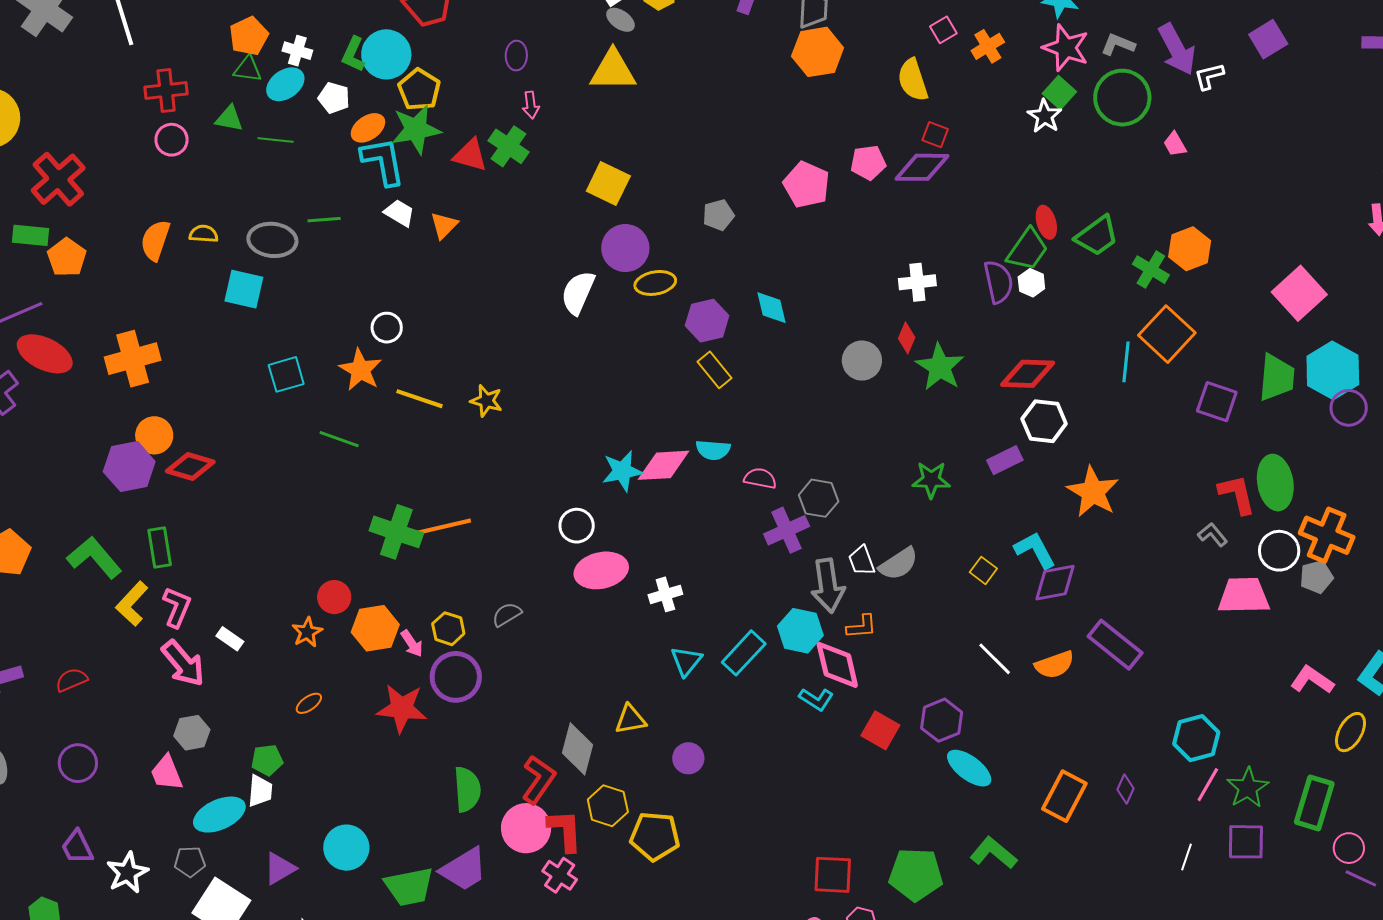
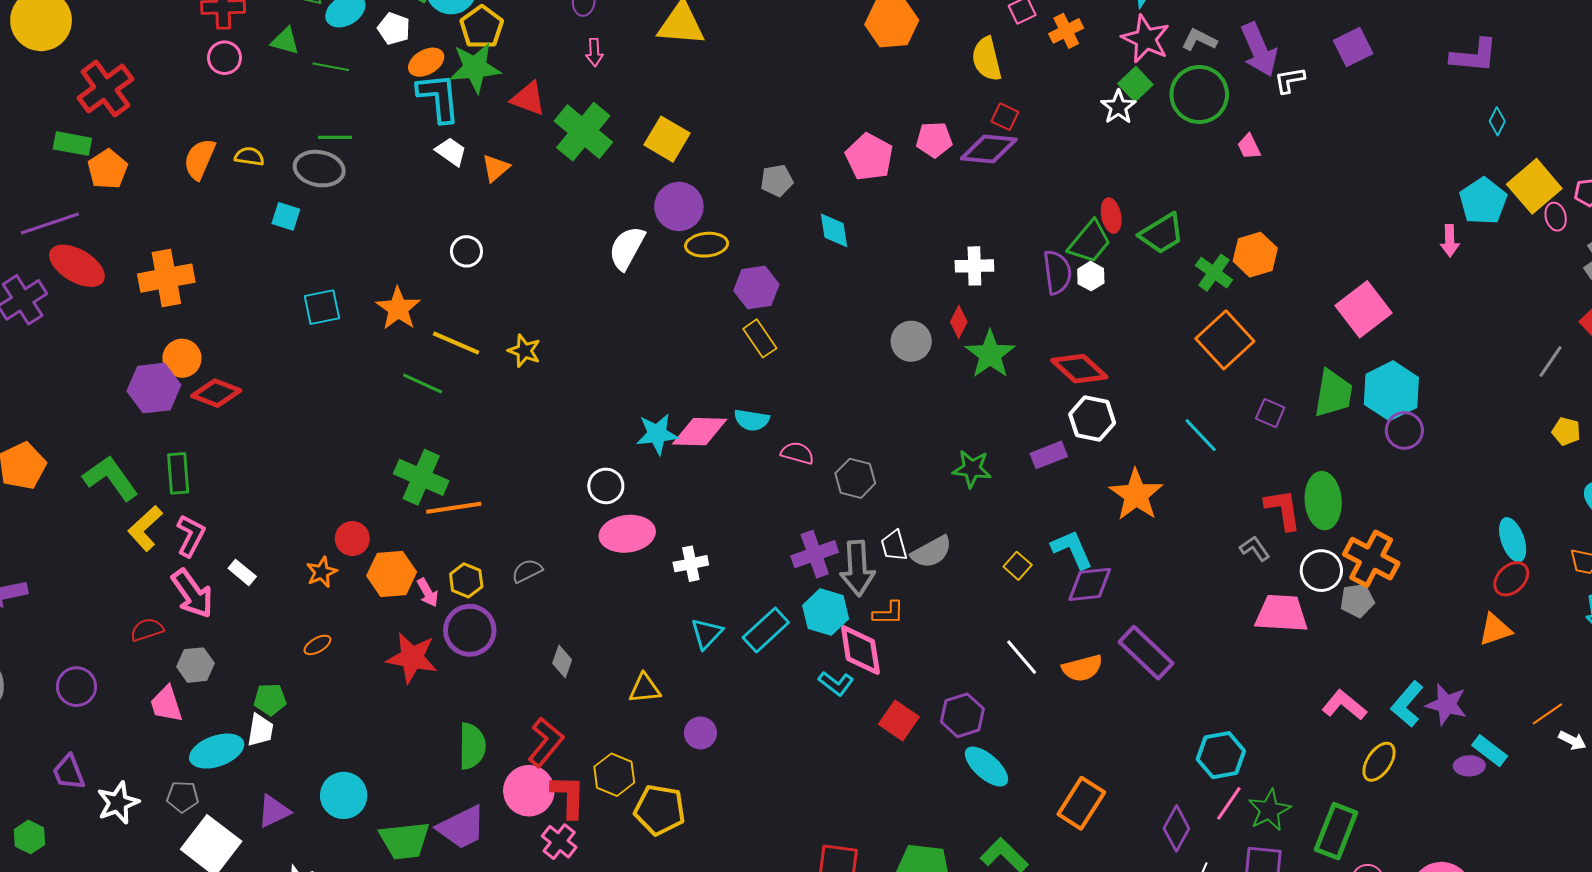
green cross: (508, 146) -> (583, 132), moved, size x1.4
green line: (324, 220) -> (335, 137), moved
cyan square: (244, 289) -> (286, 216), size x0.7
cyan diamond: (772, 308) -> (834, 230), moved
white circle: (387, 328) -> (466, 251), moved
cyan line: (1126, 362) -> (1201, 435), moved, turned -54
red diamond: (1028, 374) -> (1079, 369), turned 36
purple square: (1217, 402) -> (1270, 413), size x0.7
green line: (339, 439) -> (423, 384), moved
orange line: (444, 526) -> (454, 508), moved
purple cross: (787, 530) -> (815, 554), moved
red semicircle: (71, 680) -> (147, 630), moved
gray diamond: (578, 749) -> (562, 661), moved, size x0.6
purple diamond: (1126, 789) -> (1176, 828), moved, size x1.5

